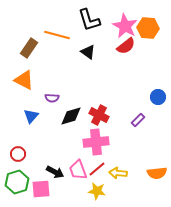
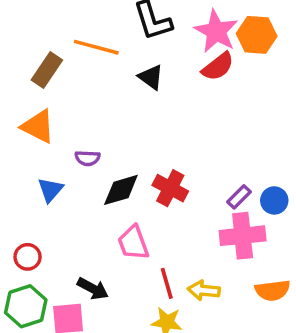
blue circle: (158, 97) -> (274, 200), moved
pink cross: (96, 142) -> (243, 236), moved
red line: (97, 169) -> (167, 283), turned -66
pink trapezoid: (78, 170) -> (133, 243), moved

